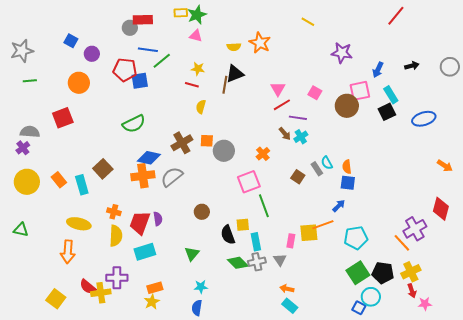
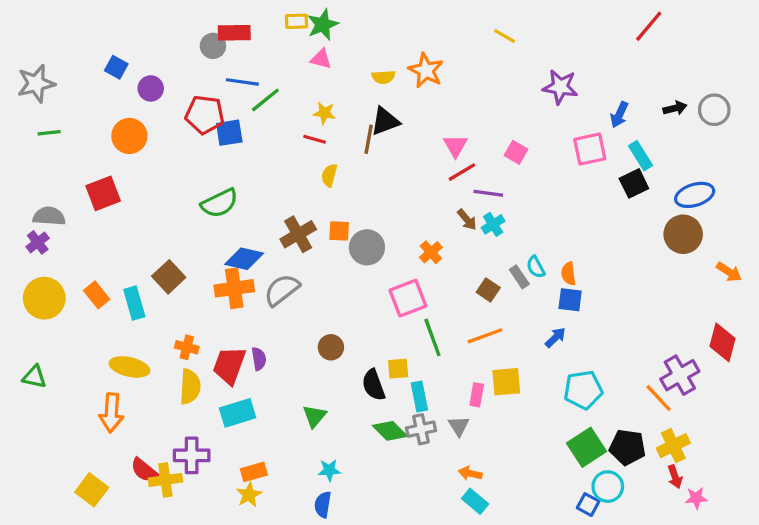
gray circle: (450, 67) -> (714, 110), moved
brown circle: (347, 106) -> (683, 234), moved
orange line: (323, 225) -> (485, 336), moved

